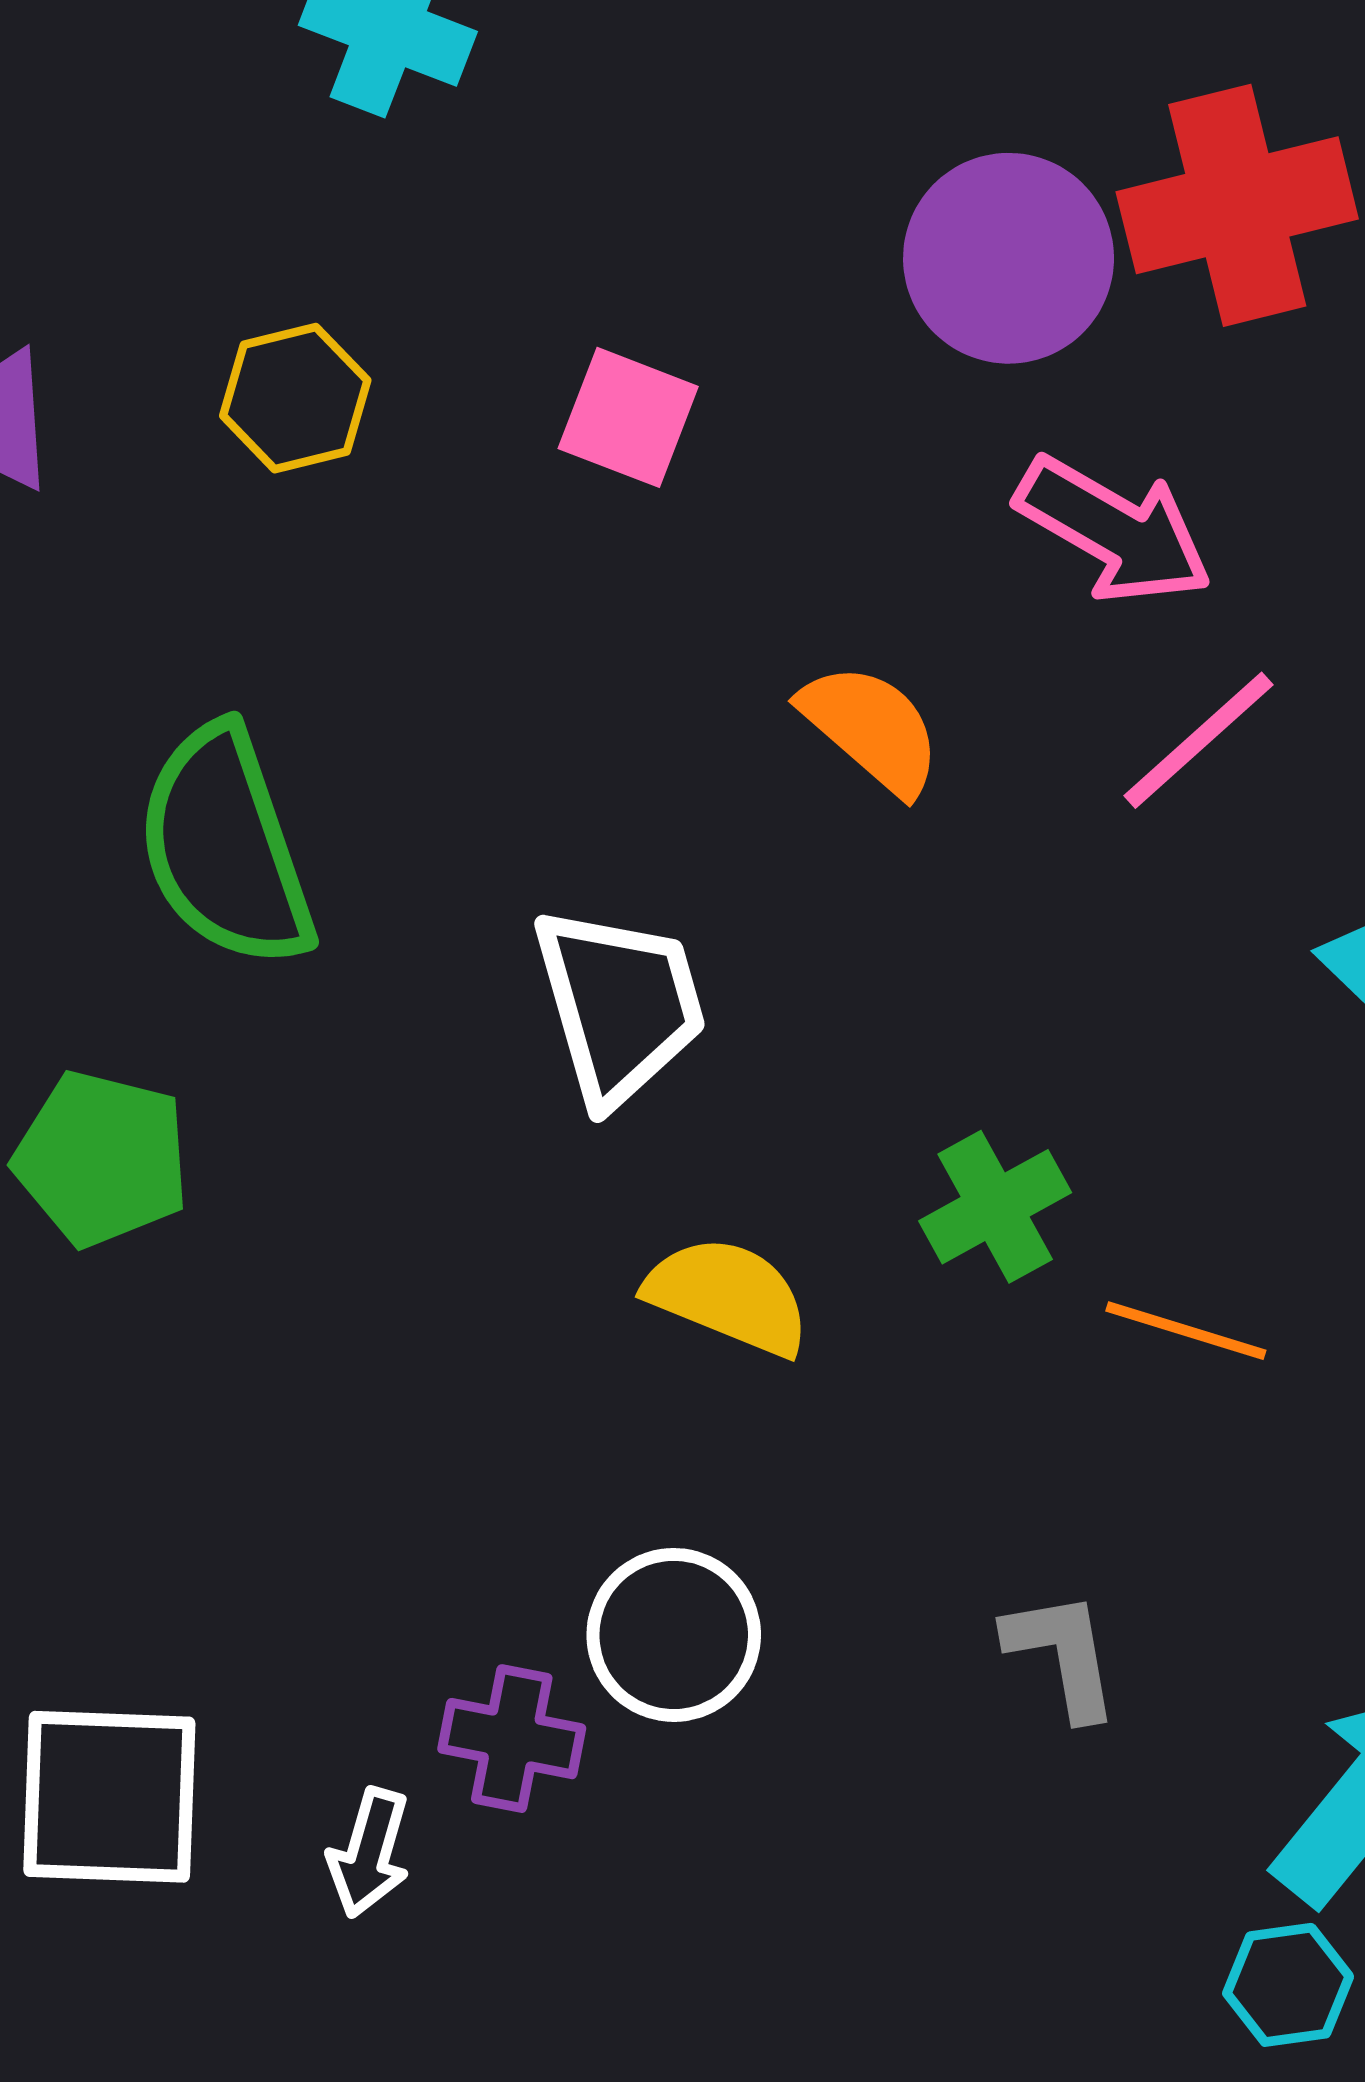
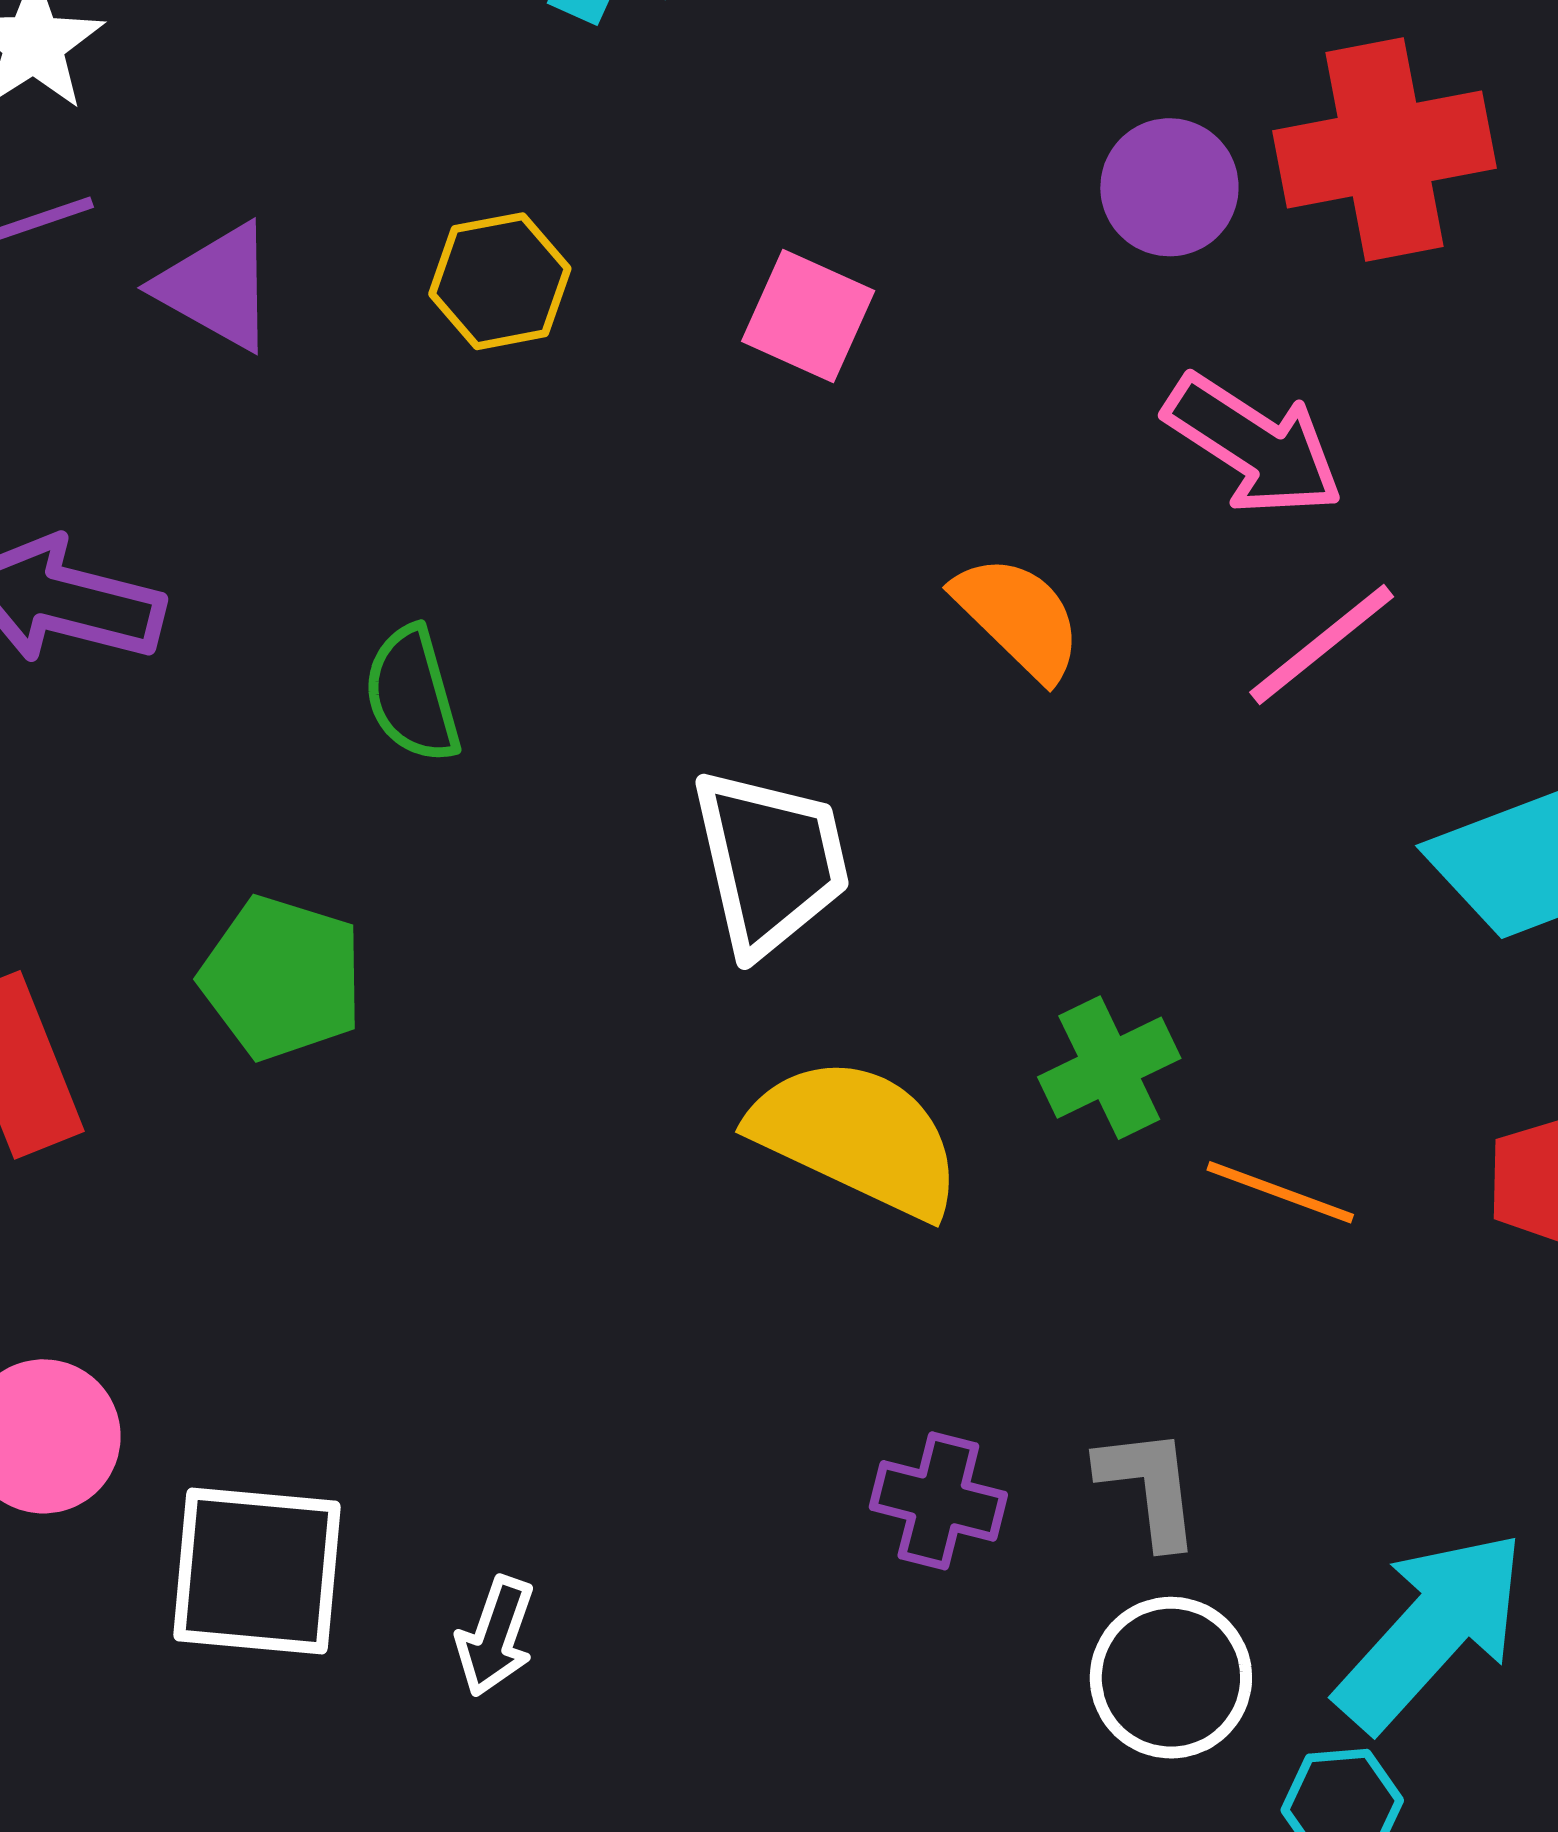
purple circle: (1009, 258) -> (1169, 187), size x0.7
green semicircle: (225, 847) -> (412, 695), size x0.6
yellow semicircle: (728, 1296) -> (857, 1137), size x1.4
white circle: (674, 1635) -> (1171, 1678), moved
purple cross: (512, 1739) -> (938, 1501), moved

